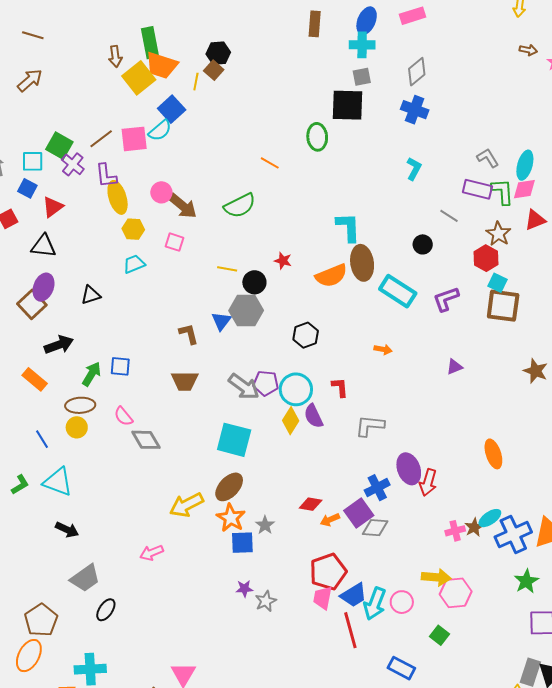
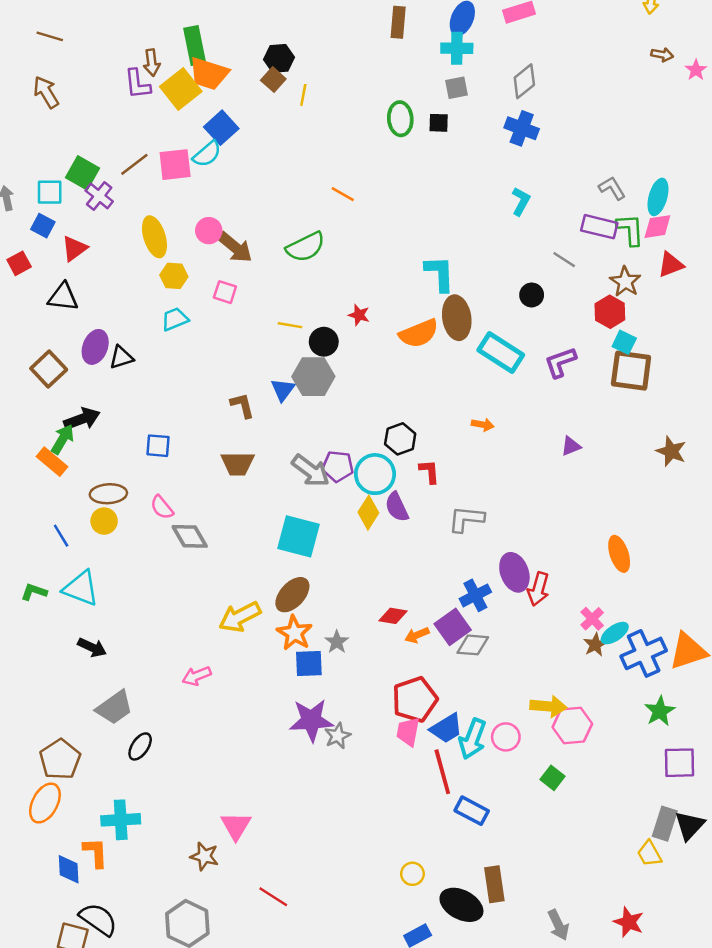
brown arrow: (30, 80) -> (46, 92), turned -80
yellow line: (196, 82) -> (303, 95), moved
black square: (347, 105) -> (439, 123), size x0.5
green ellipse: (317, 137) -> (400, 119), moved
purple L-shape: (106, 176) -> (137, 84), moved
purple ellipse: (44, 287) -> (95, 347), moved
black hexagon: (306, 335) -> (400, 439), moved
green arrow: (92, 374) -> (63, 439), moved
green L-shape: (20, 485) -> (34, 592), turned -130
pink cross: (455, 531) -> (592, 619), moved, turned -30
purple star: (244, 589) -> (311, 720), size x2.0
blue rectangle: (401, 668) -> (472, 811), moved

